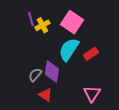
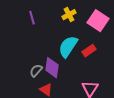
pink square: (72, 22) -> (98, 21), moved
yellow cross: (42, 25) -> (69, 15), moved

